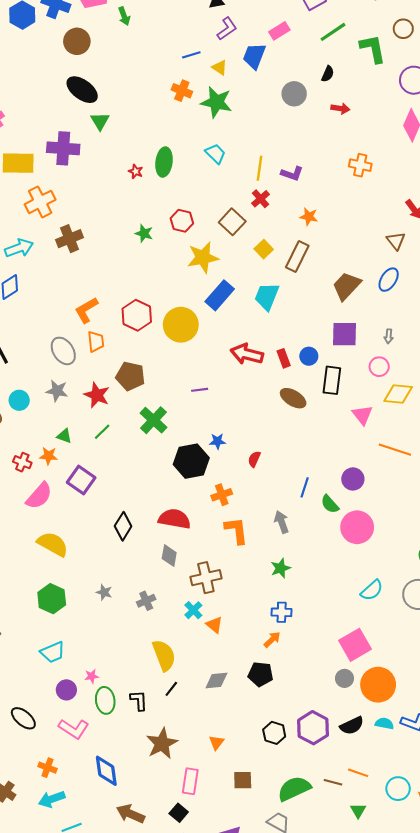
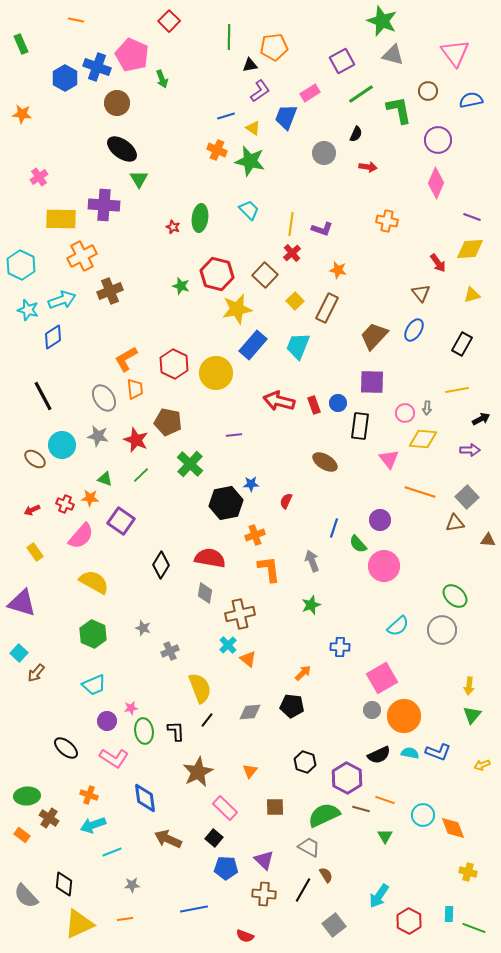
red hexagon: (182, 221) -> (217, 274), size x1.5
gray arrow: (389, 336) -> (427, 408), moved
brown ellipse: (293, 398) -> (325, 462), moved
cyan circle: (19, 400) -> (62, 445), size x1.4
gray cross: (146, 601) -> (170, 651), moved
blue cross: (282, 612) -> (340, 647), moved
purple hexagon: (313, 728) -> (347, 778), moved
pink rectangle: (190, 781) -> (225, 808), turned -55

